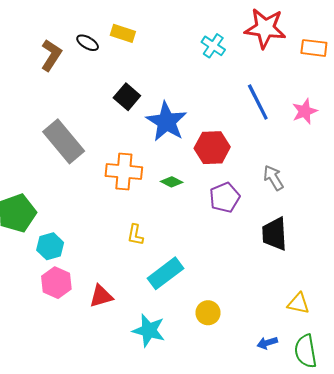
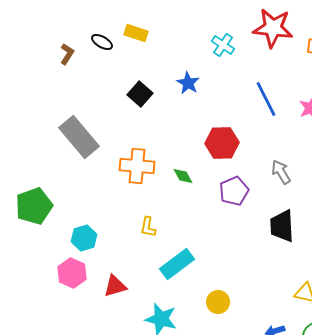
brown L-shape: (51, 55) -> (67, 54), size x0.7
blue star: (166, 122) -> (188, 83), moved, size x0.6
green diamond: (172, 182) -> (183, 176), turned 35
cyan hexagon: (50, 246) -> (84, 238), moved

